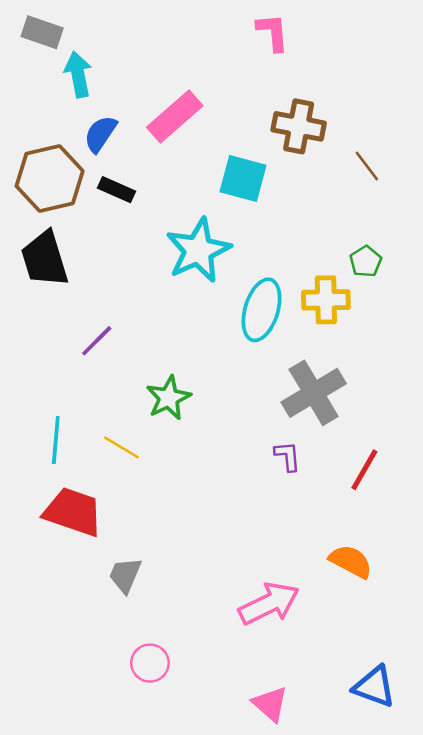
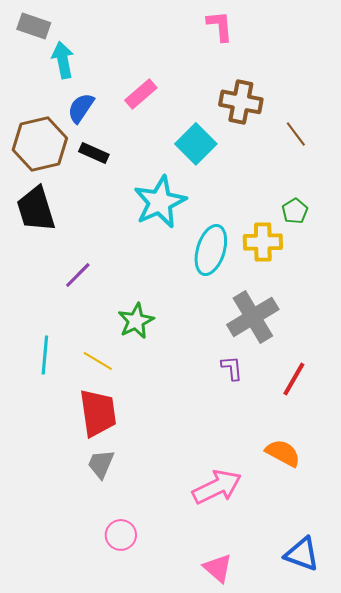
pink rectangle: (175, 117) -> (141, 94), size x0.7
cyan square: (243, 178) -> (196, 144), turned 30
red trapezoid: (73, 512) -> (98, 413), moved, turned 63

